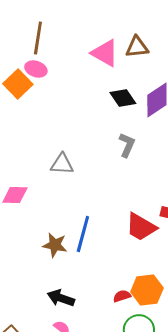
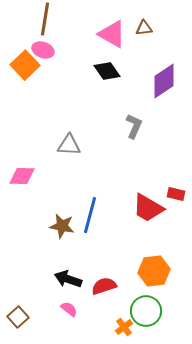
brown triangle: (137, 47) -> (144, 28), size x0.7
black diamond: (123, 98) -> (107, 71), moved
red semicircle: (122, 296) -> (104, 286), moved, size x1.4

